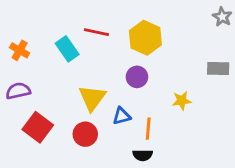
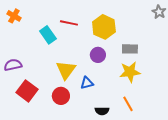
orange cross: (20, 50) -> (14, 16), moved
gray rectangle: (218, 68) -> (130, 49), moved
yellow star: (182, 101) -> (130, 72), size x1.5
orange line: (148, 129) -> (128, 104), moved, turned -35

